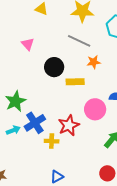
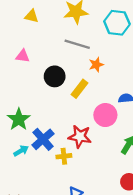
pink triangle: (28, 44) -> (23, 56), turned -32
yellow rectangle: (75, 82) -> (79, 89), turned -42
red star: (69, 125) -> (80, 137), turned -30

